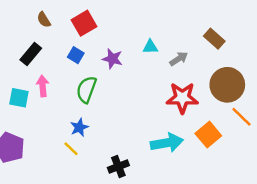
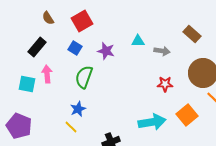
gray arrow: (179, 59) -> (162, 51), turned 42
red star: (182, 98) -> (165, 84), size x0.6

